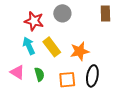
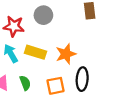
yellow rectangle: (52, 47) -> (36, 52), turned -30

